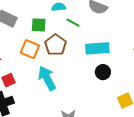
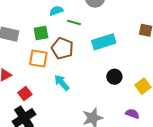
black circle: (103, 72) -> (114, 77), moved
cyan arrow: (47, 78) -> (62, 83), size x0.7

